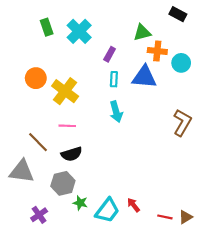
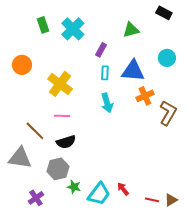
orange cross: (157, 51) -> (145, 96), moved, turned -30
orange circle: (36, 78) -> (22, 65), moved

